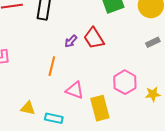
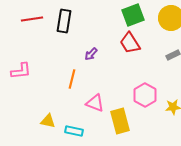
red trapezoid: (94, 38) -> (130, 43), moved

